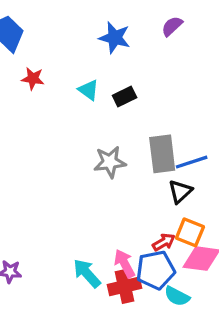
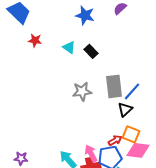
black rectangle: (125, 97) -> (91, 51), turned 72
blue line: (192, 162) -> (132, 91), turned -30

